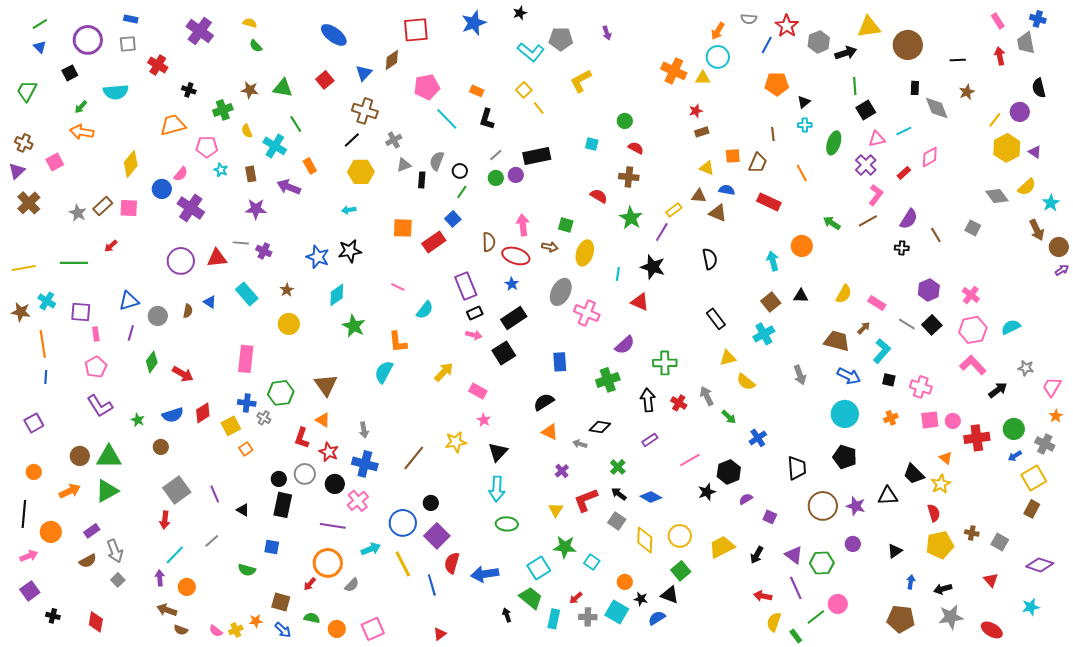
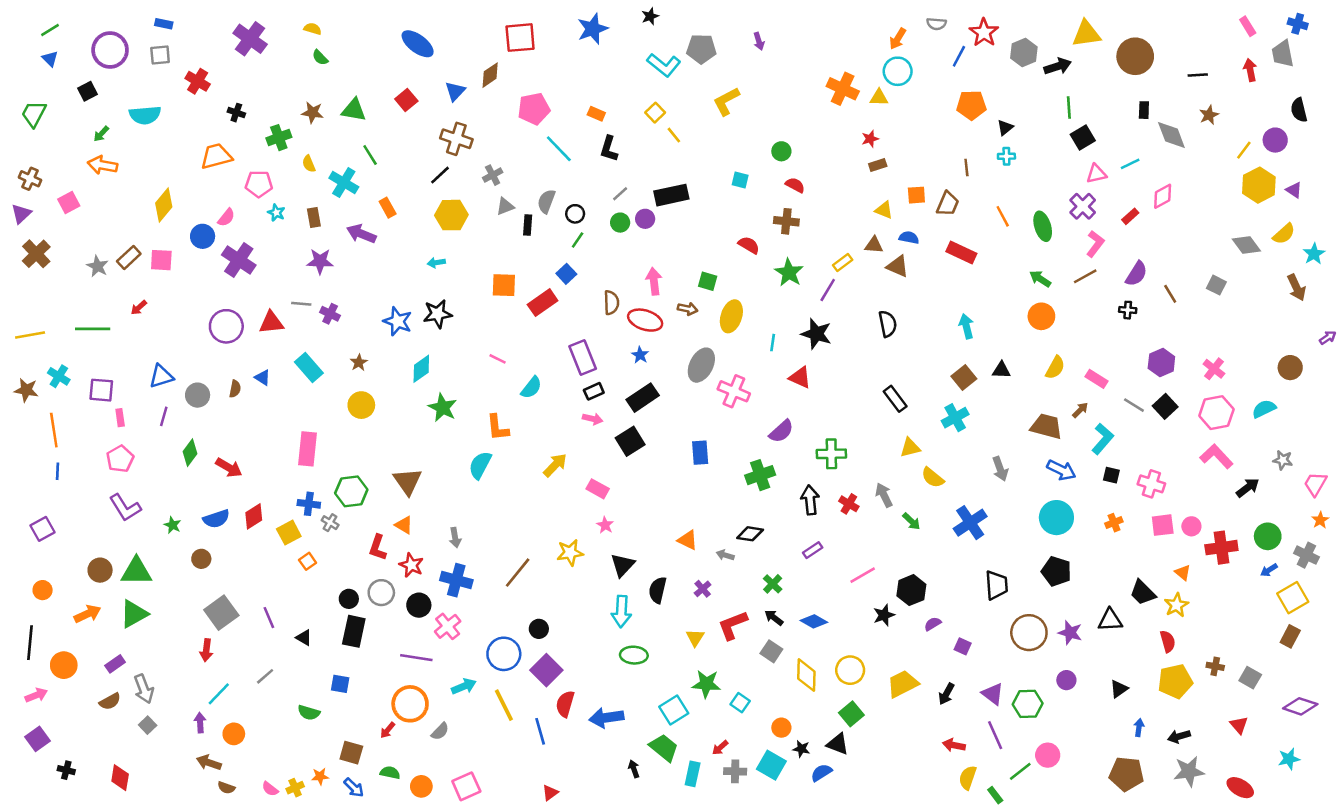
green ellipse: (834, 143) -> (1043, 226), moved, turned -35
orange circle: (802, 246) -> (1041, 316), moved
brown circle: (1059, 247) -> (1290, 368), moved
black semicircle: (544, 402) -> (658, 590), moved, turned -45
blue cross: (758, 438) -> (970, 523), moved, size x1.5

